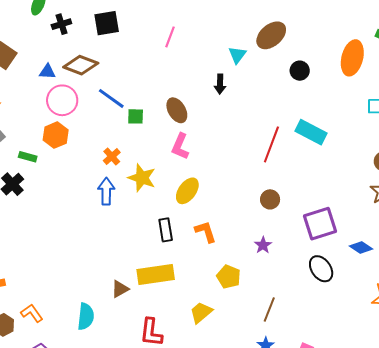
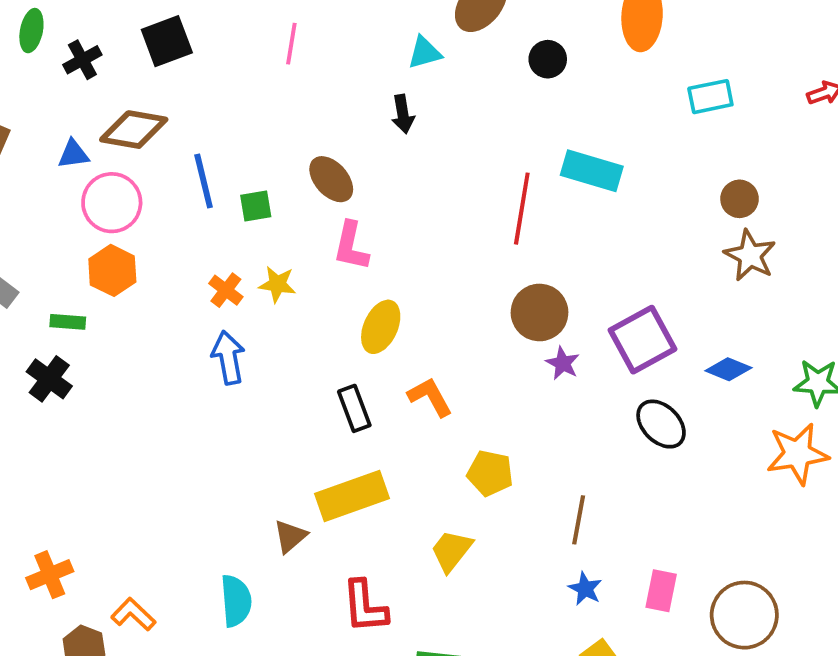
cyan triangle: (237, 55) -> (425, 53), turned 48
blue line: (111, 98) -> (204, 181), turned 52
yellow star: (142, 178) -> (277, 284), moved, size x0.7
brown circle: (270, 199) -> (540, 312), size x1.5
purple star: (263, 245) -> (563, 363), moved

